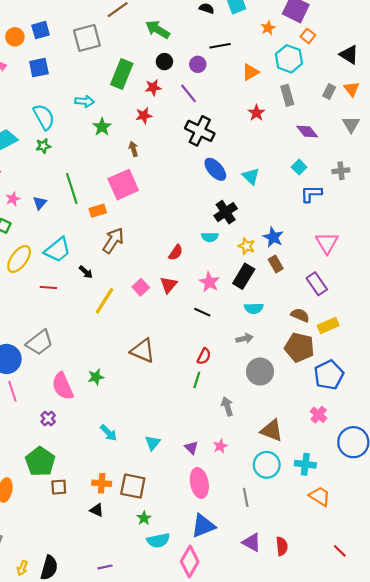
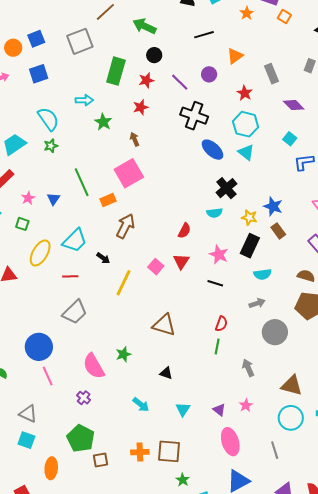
cyan hexagon: (289, 59) -> (246, 124), moved
purple circle: (198, 64) -> (209, 74), moved
gray trapezoid: (40, 342) -> (75, 312), moved
black triangle: (97, 510) -> (166, 373), moved

